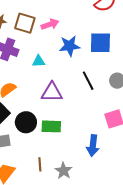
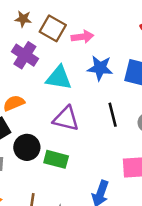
cyan triangle: (39, 61) -> (59, 78), size x1.6

